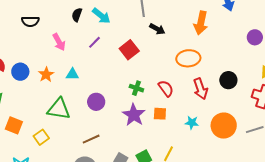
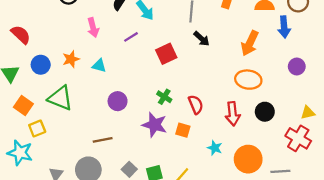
purple circle: (255, 37) -> (297, 66), moved
orange ellipse: (188, 58) -> (248, 80), moved
blue circle: (20, 72) -> (41, 65), moved
green triangle: (59, 109) -> (60, 98), moved
purple star: (134, 115) -> (155, 125), turned -30
yellow square: (41, 137) -> (37, 129), moved

